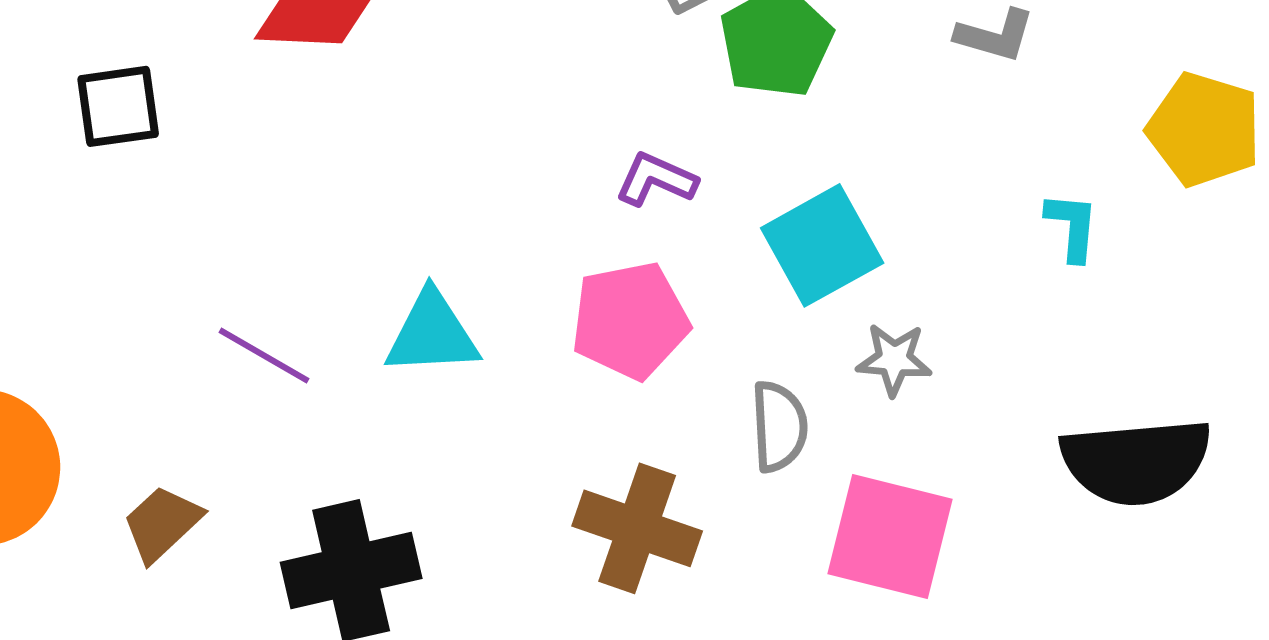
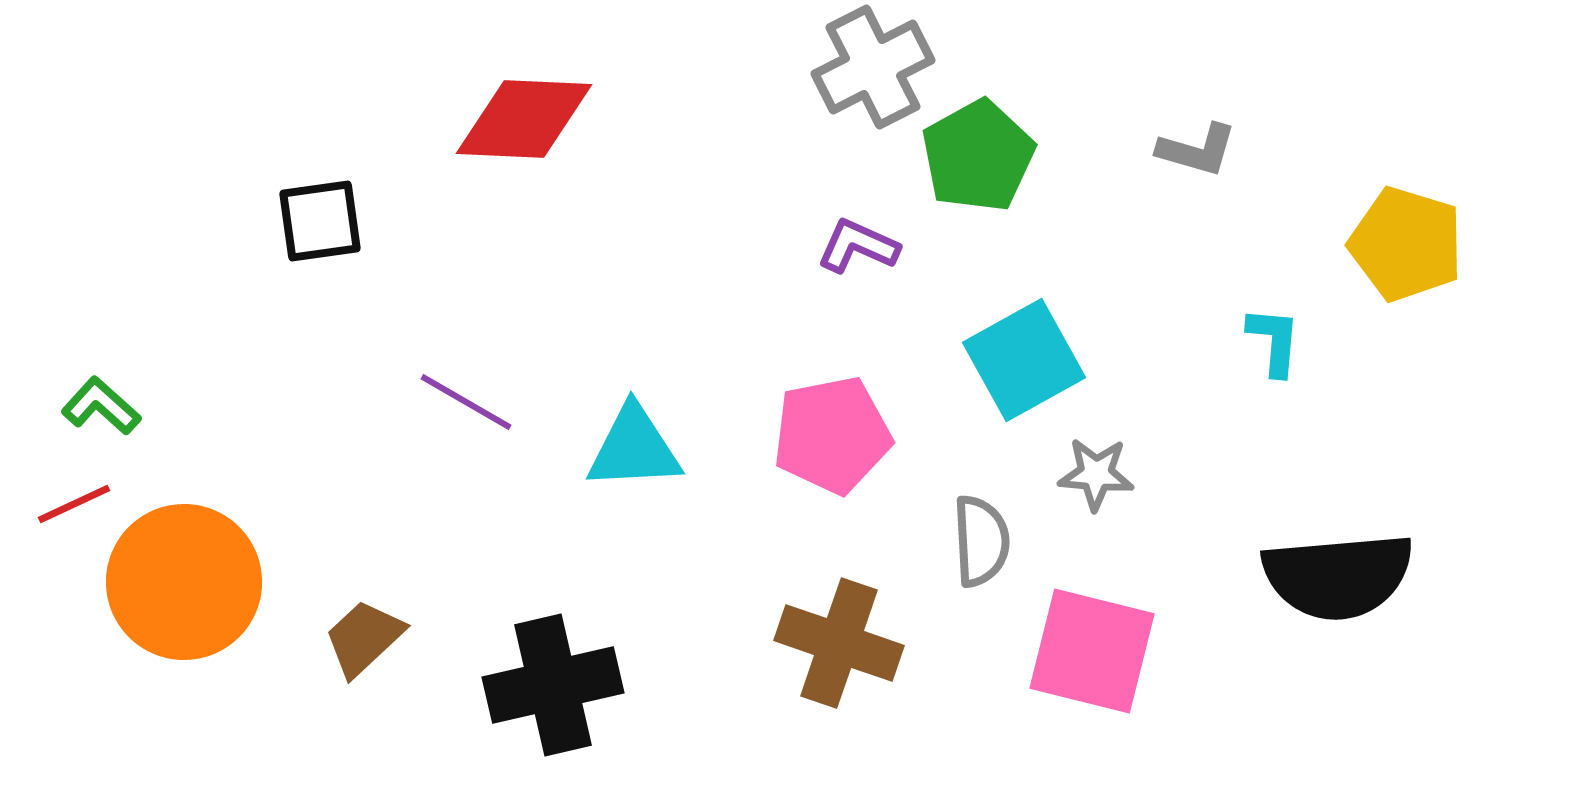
purple L-shape: (656, 179) -> (858, 246), moved
purple line: (264, 355) -> (466, 402), moved

